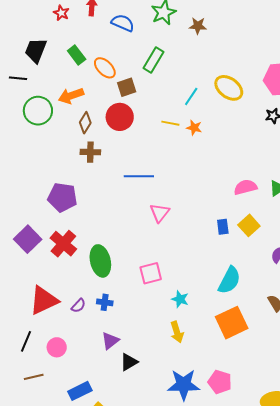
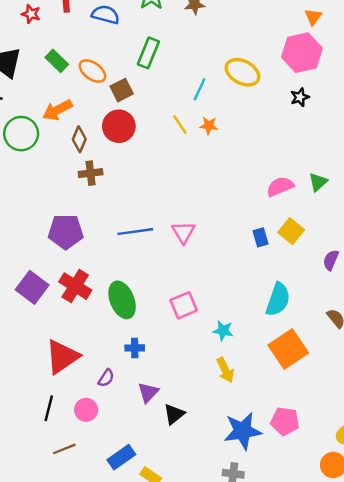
yellow line: (170, 123) -> (180, 125), turned 54
blue line: (139, 176) -> (135, 232), moved
purple semicircle: (78, 306) -> (106, 378), moved

